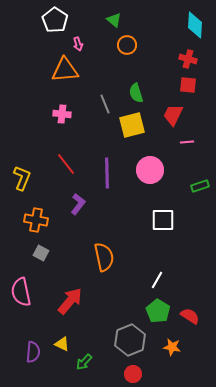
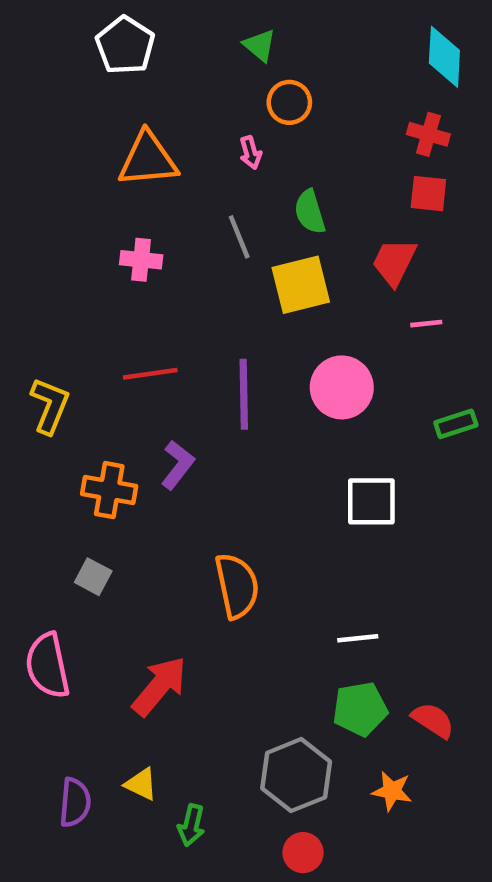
pink arrow: (78, 44) -> (251, 153), moved
red line: (66, 164) -> (150, 374), turned -60
orange cross: (36, 220) -> (109, 490), moved
white line: (157, 280) -> (358, 638), turned 54
green pentagon: (158, 311) -> (360, 709), turned 30
green arrow: (84, 362) -> (191, 825), turned -30

